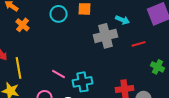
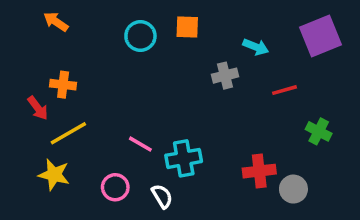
orange cross: (22, 25) -> (63, 85), moved, turned -32
gray cross: (106, 36) -> (225, 76), size x0.6
yellow line: (18, 68) -> (68, 133), turned 70

